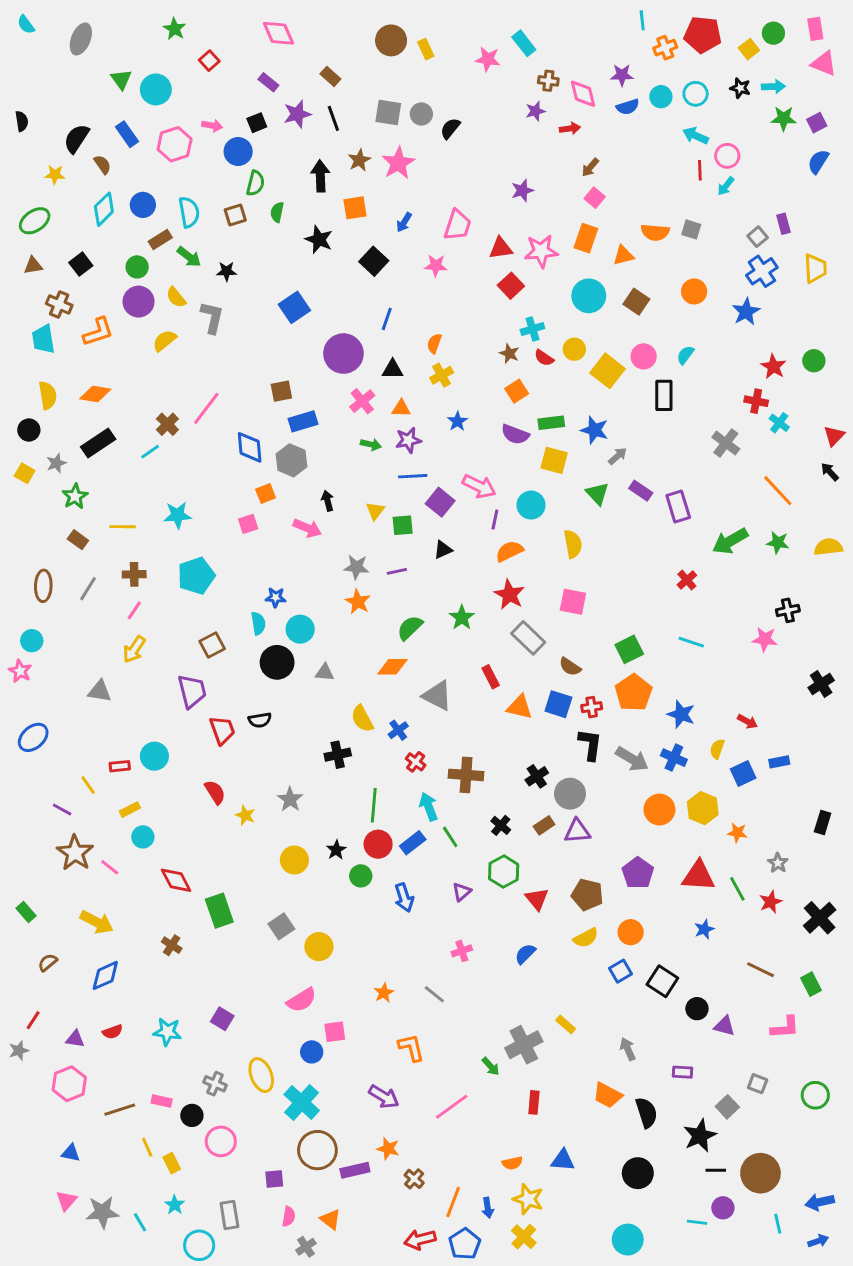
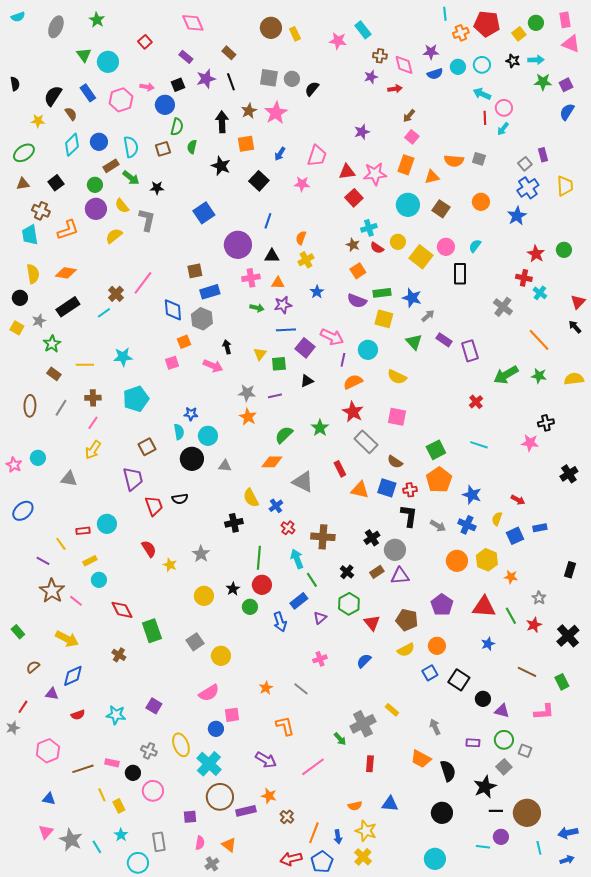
cyan semicircle: (26, 25) -> (18, 17), turned -72
green star: (175, 29) -> (97, 20), moved
pink cross: (362, 401) -> (251, 278), turned 30
yellow semicircle: (573, 544) -> (397, 377), turned 126
cyan circle: (32, 641) -> (38, 458), moved
gray arrow: (632, 759) -> (438, 526), size x0.7
blue rectangle: (413, 843) -> (299, 601), moved
purple triangle: (75, 1039) -> (52, 694), moved
green circle: (815, 1095) -> (504, 740), moved
gray star: (102, 1212) -> (71, 840), turned 30

